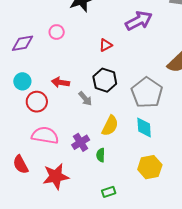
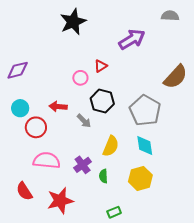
pink circle: (57, 32) -> (80, 78), moved
yellow hexagon: (150, 167) -> (140, 178), moved

